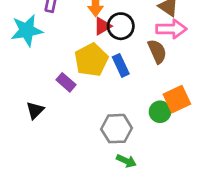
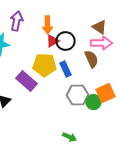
yellow pentagon: (91, 60) -> (44, 65), turned 30
purple rectangle: (66, 82) -> (26, 81), size x1.5
gray hexagon: (117, 129) -> (78, 95), moved

